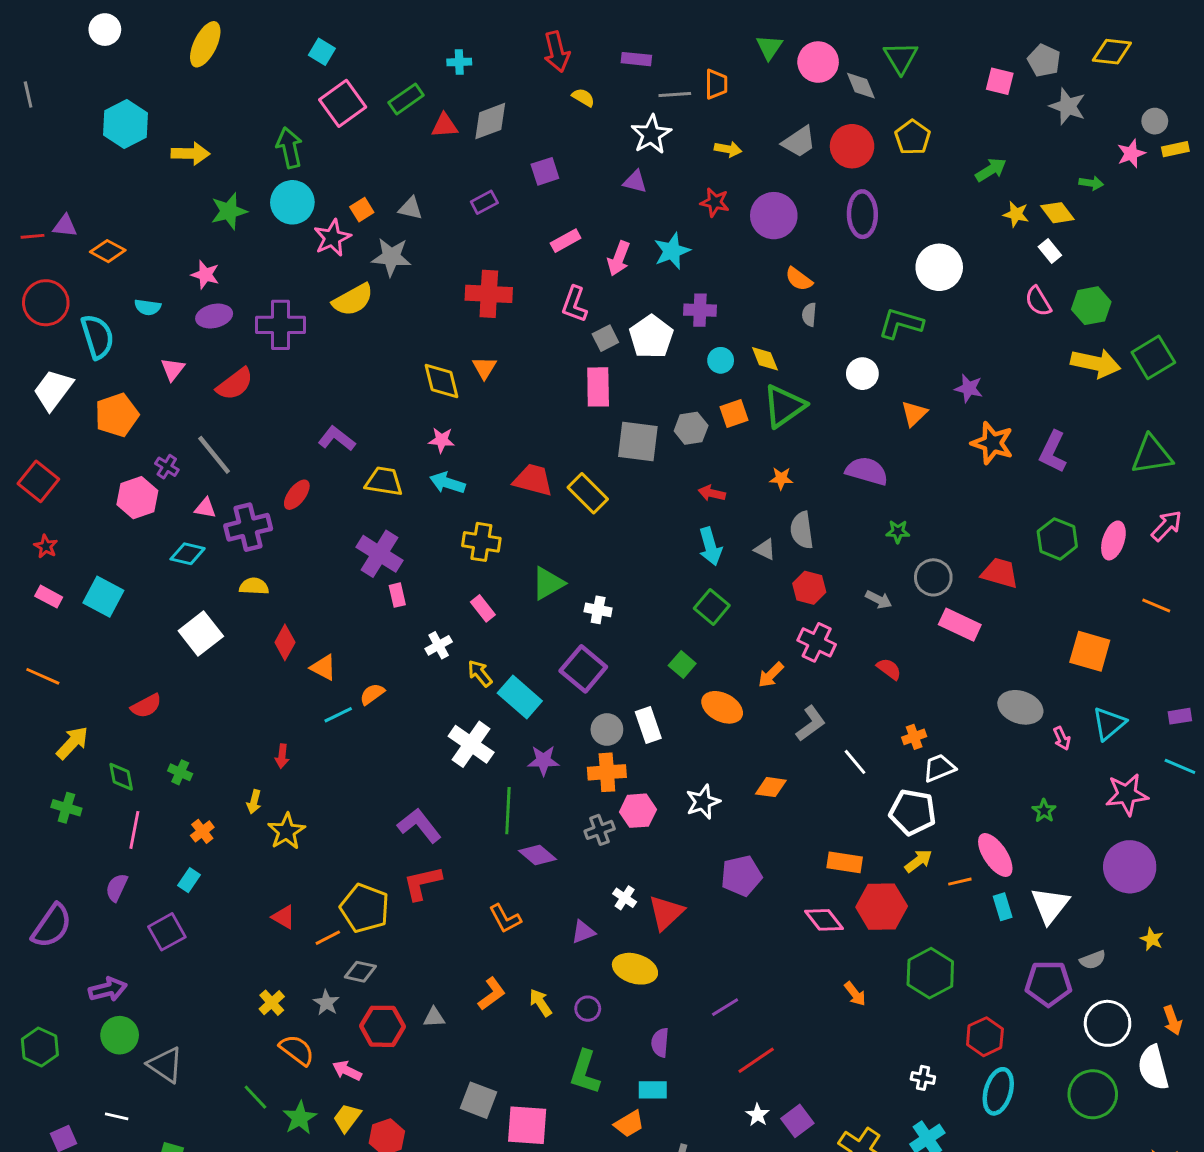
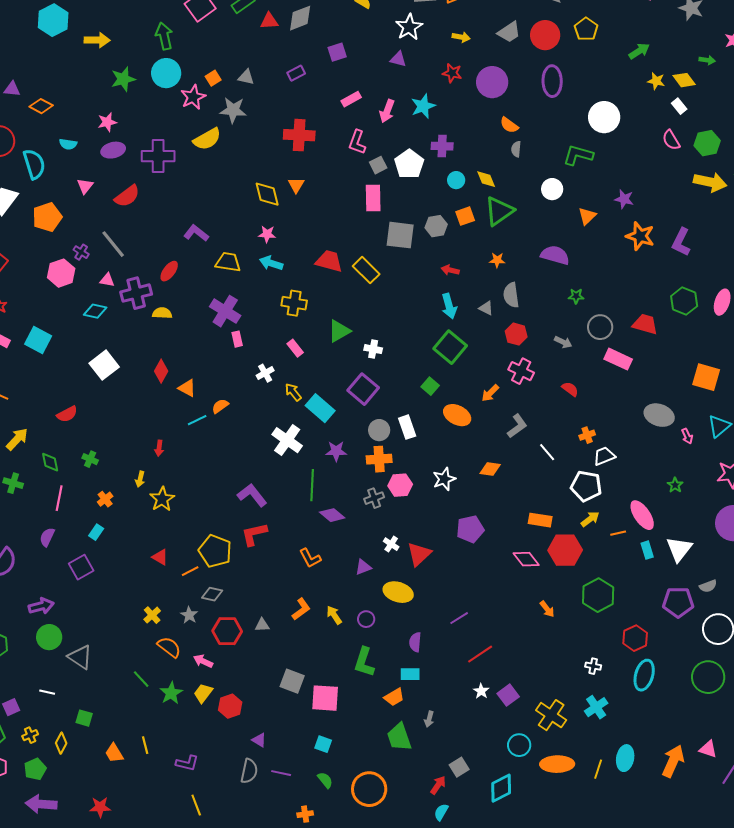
pink star: (205, 275) -> (107, 122), turned -30
yellow semicircle: (254, 586) -> (162, 313), moved
green square: (712, 607) -> (450, 347), size x1.4

